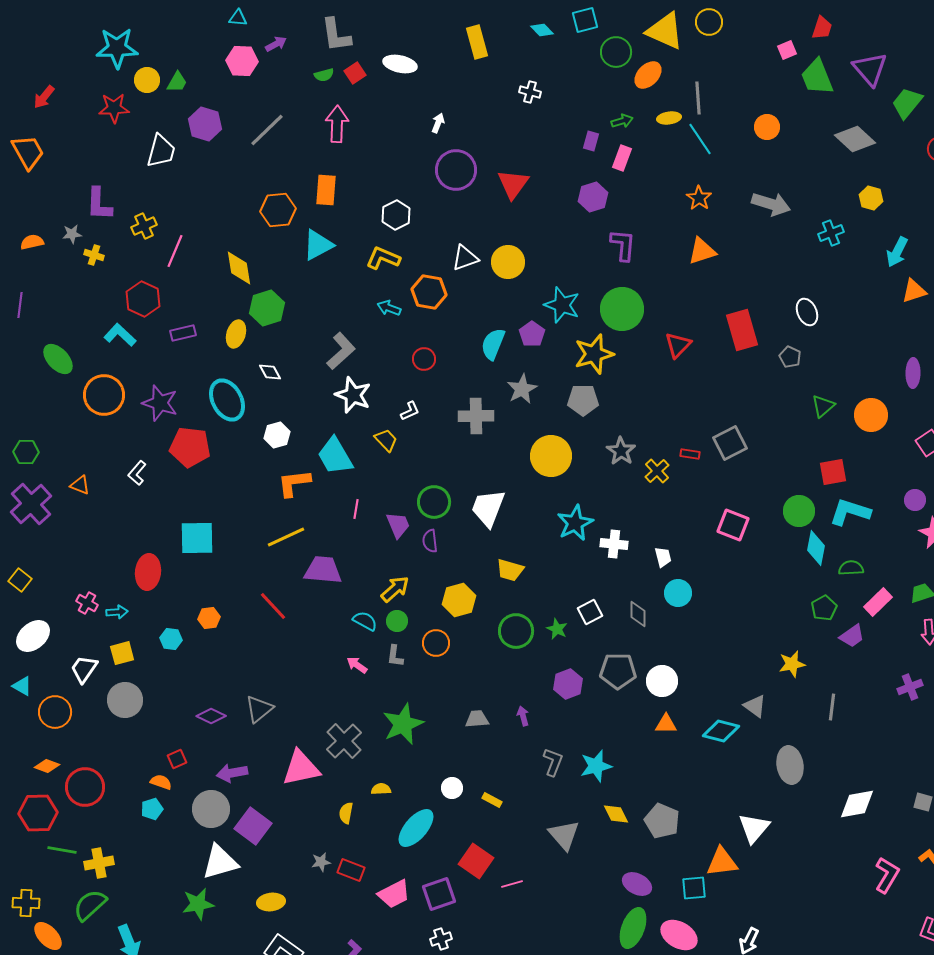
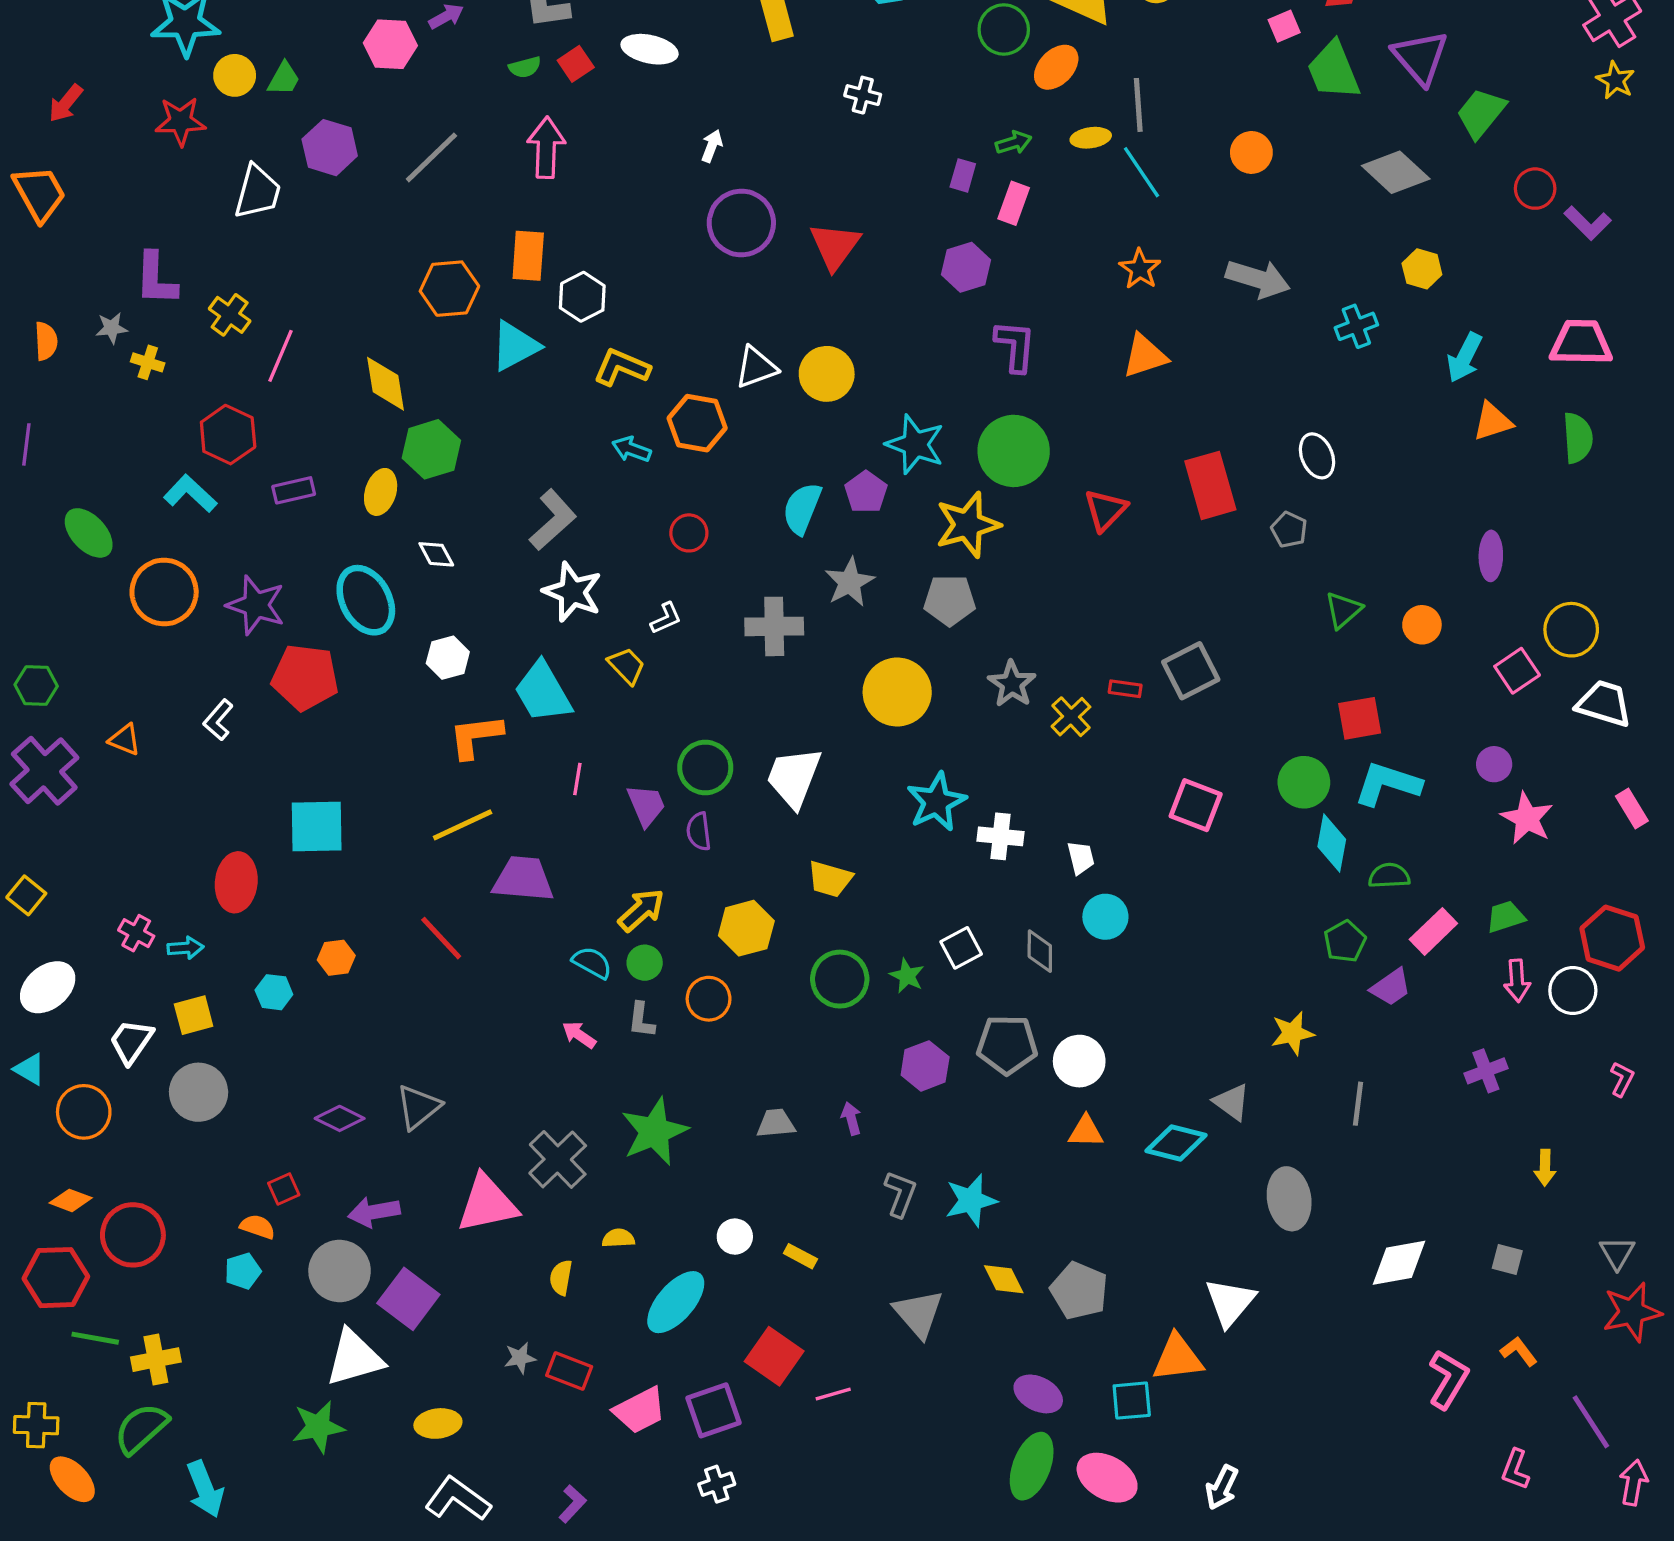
white hexagon: (396, 215) -> (582, 297), moved
yellow cross: (144, 226) -> (230, 315), turned -30
orange semicircle: (32, 242) -> (46, 341), turned 100
orange circle: (871, 415) -> (1422, 625), size x0.7

